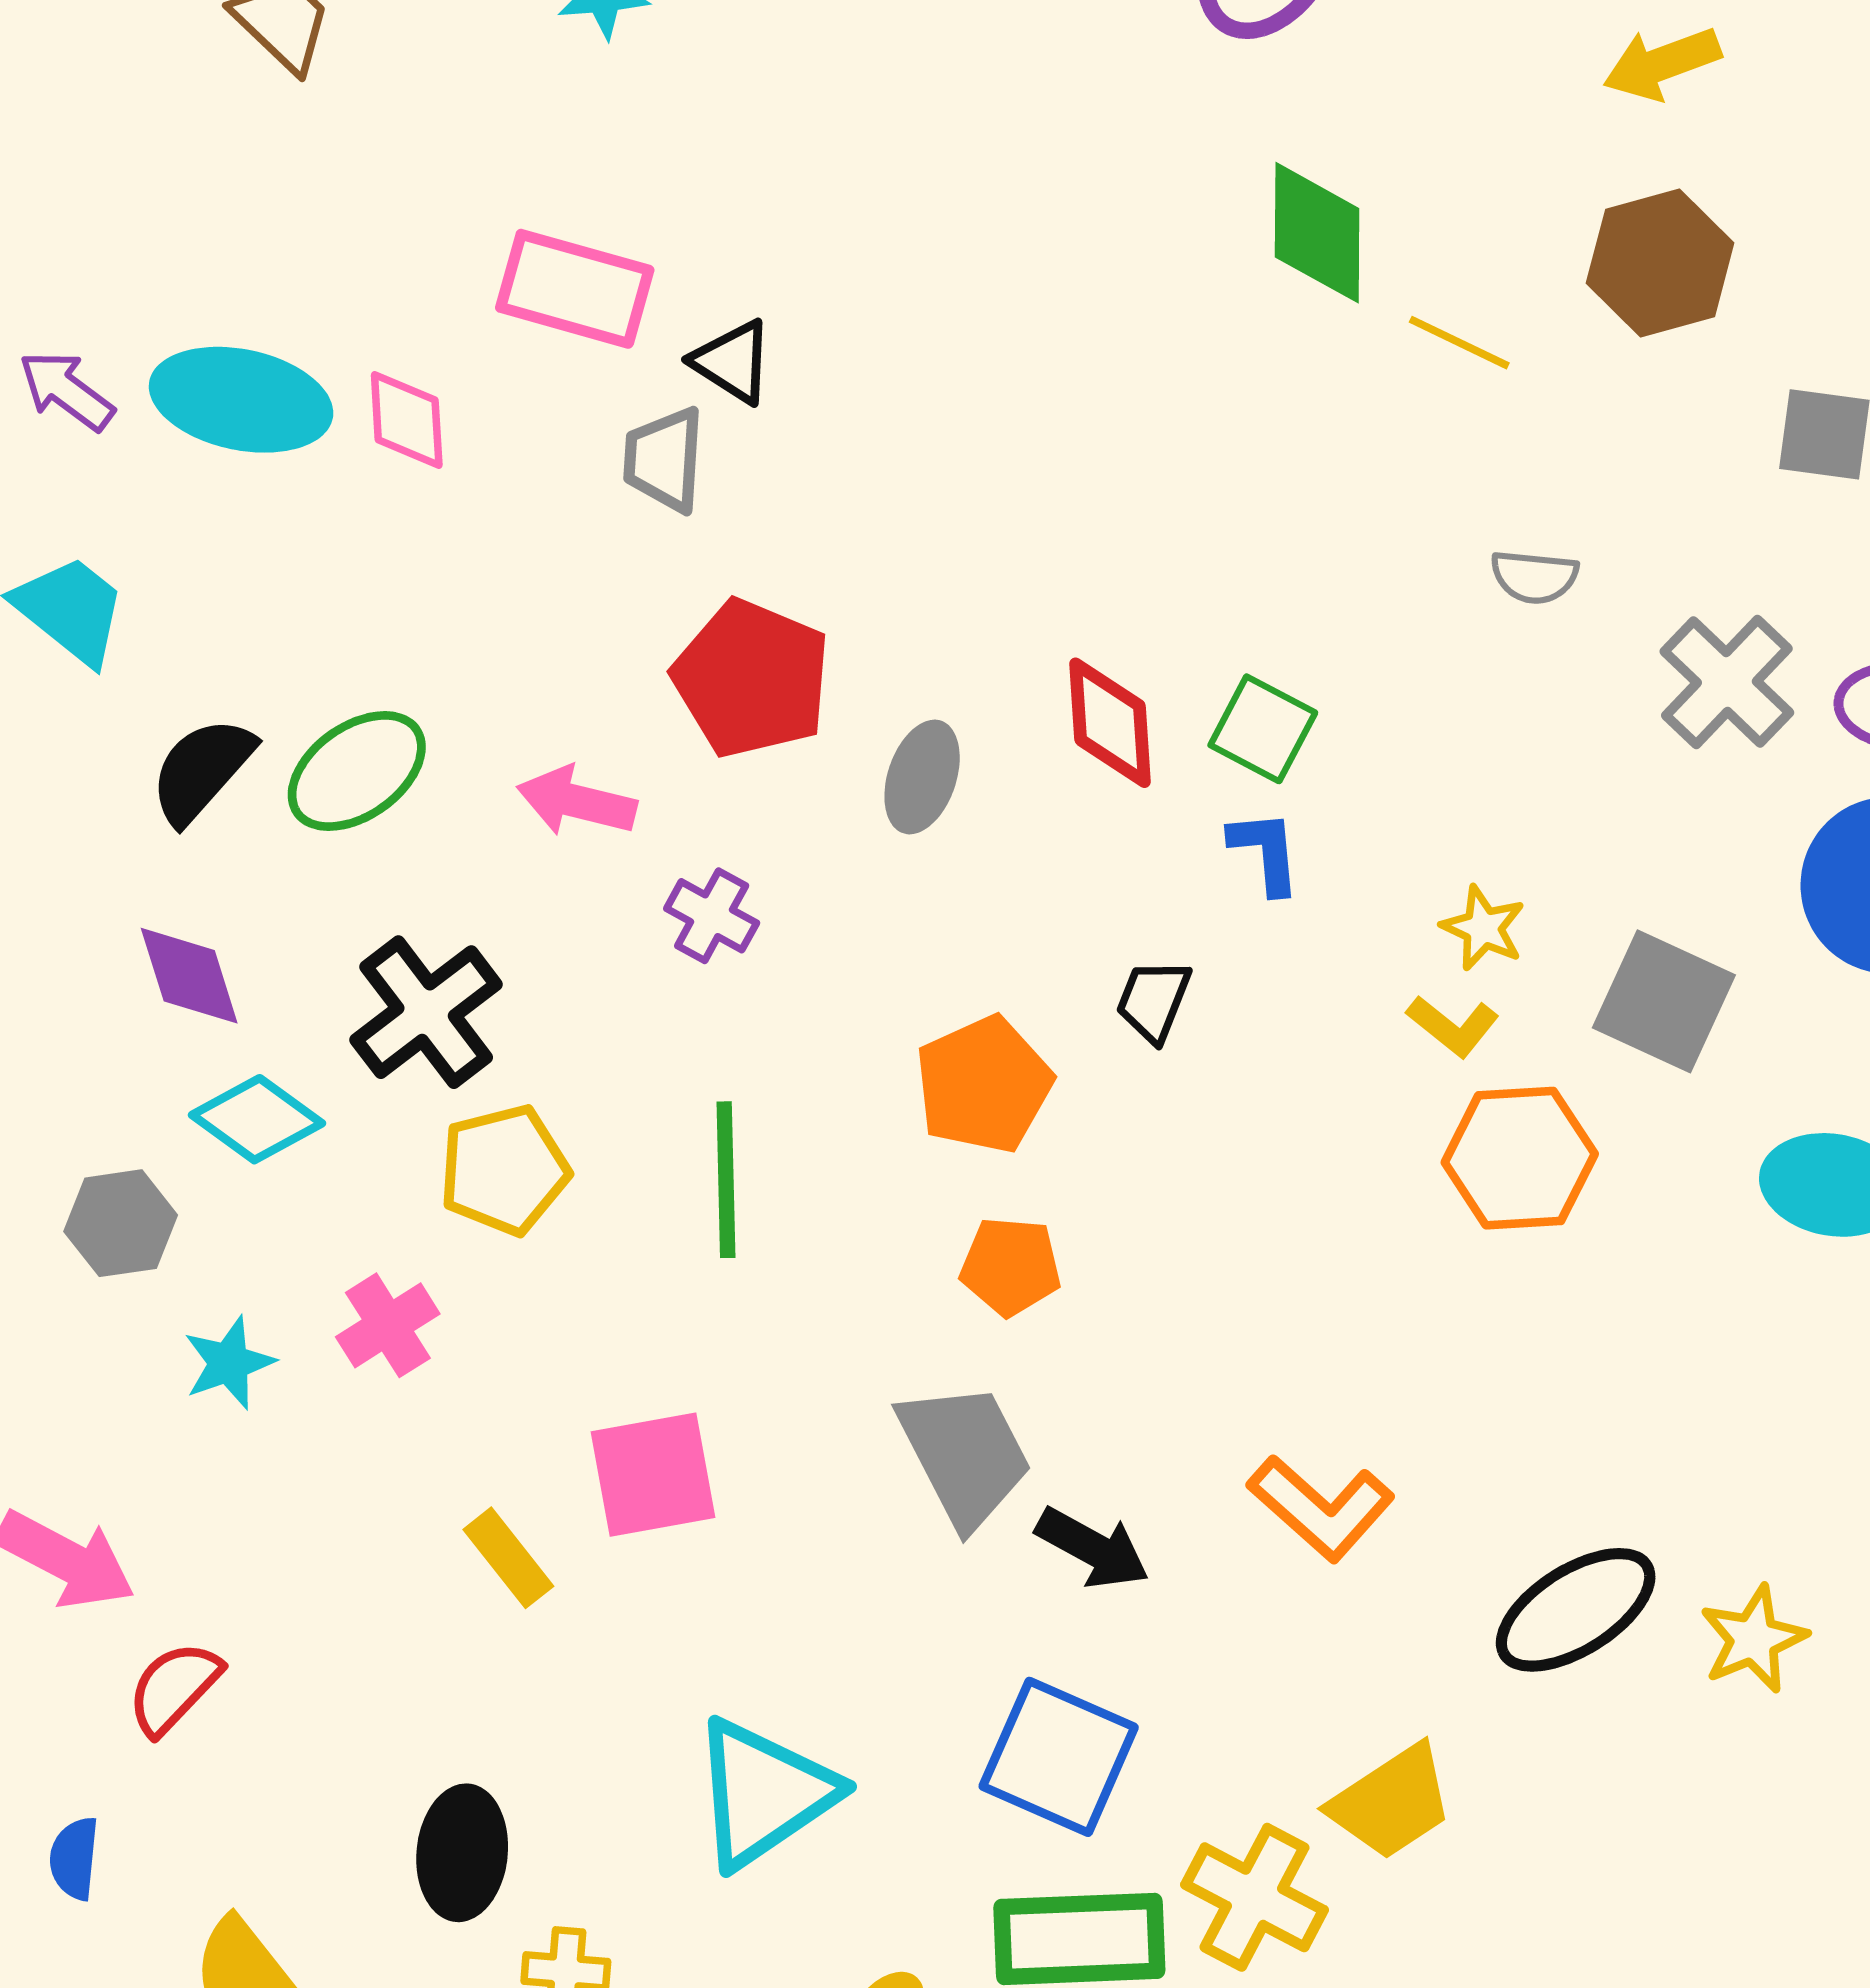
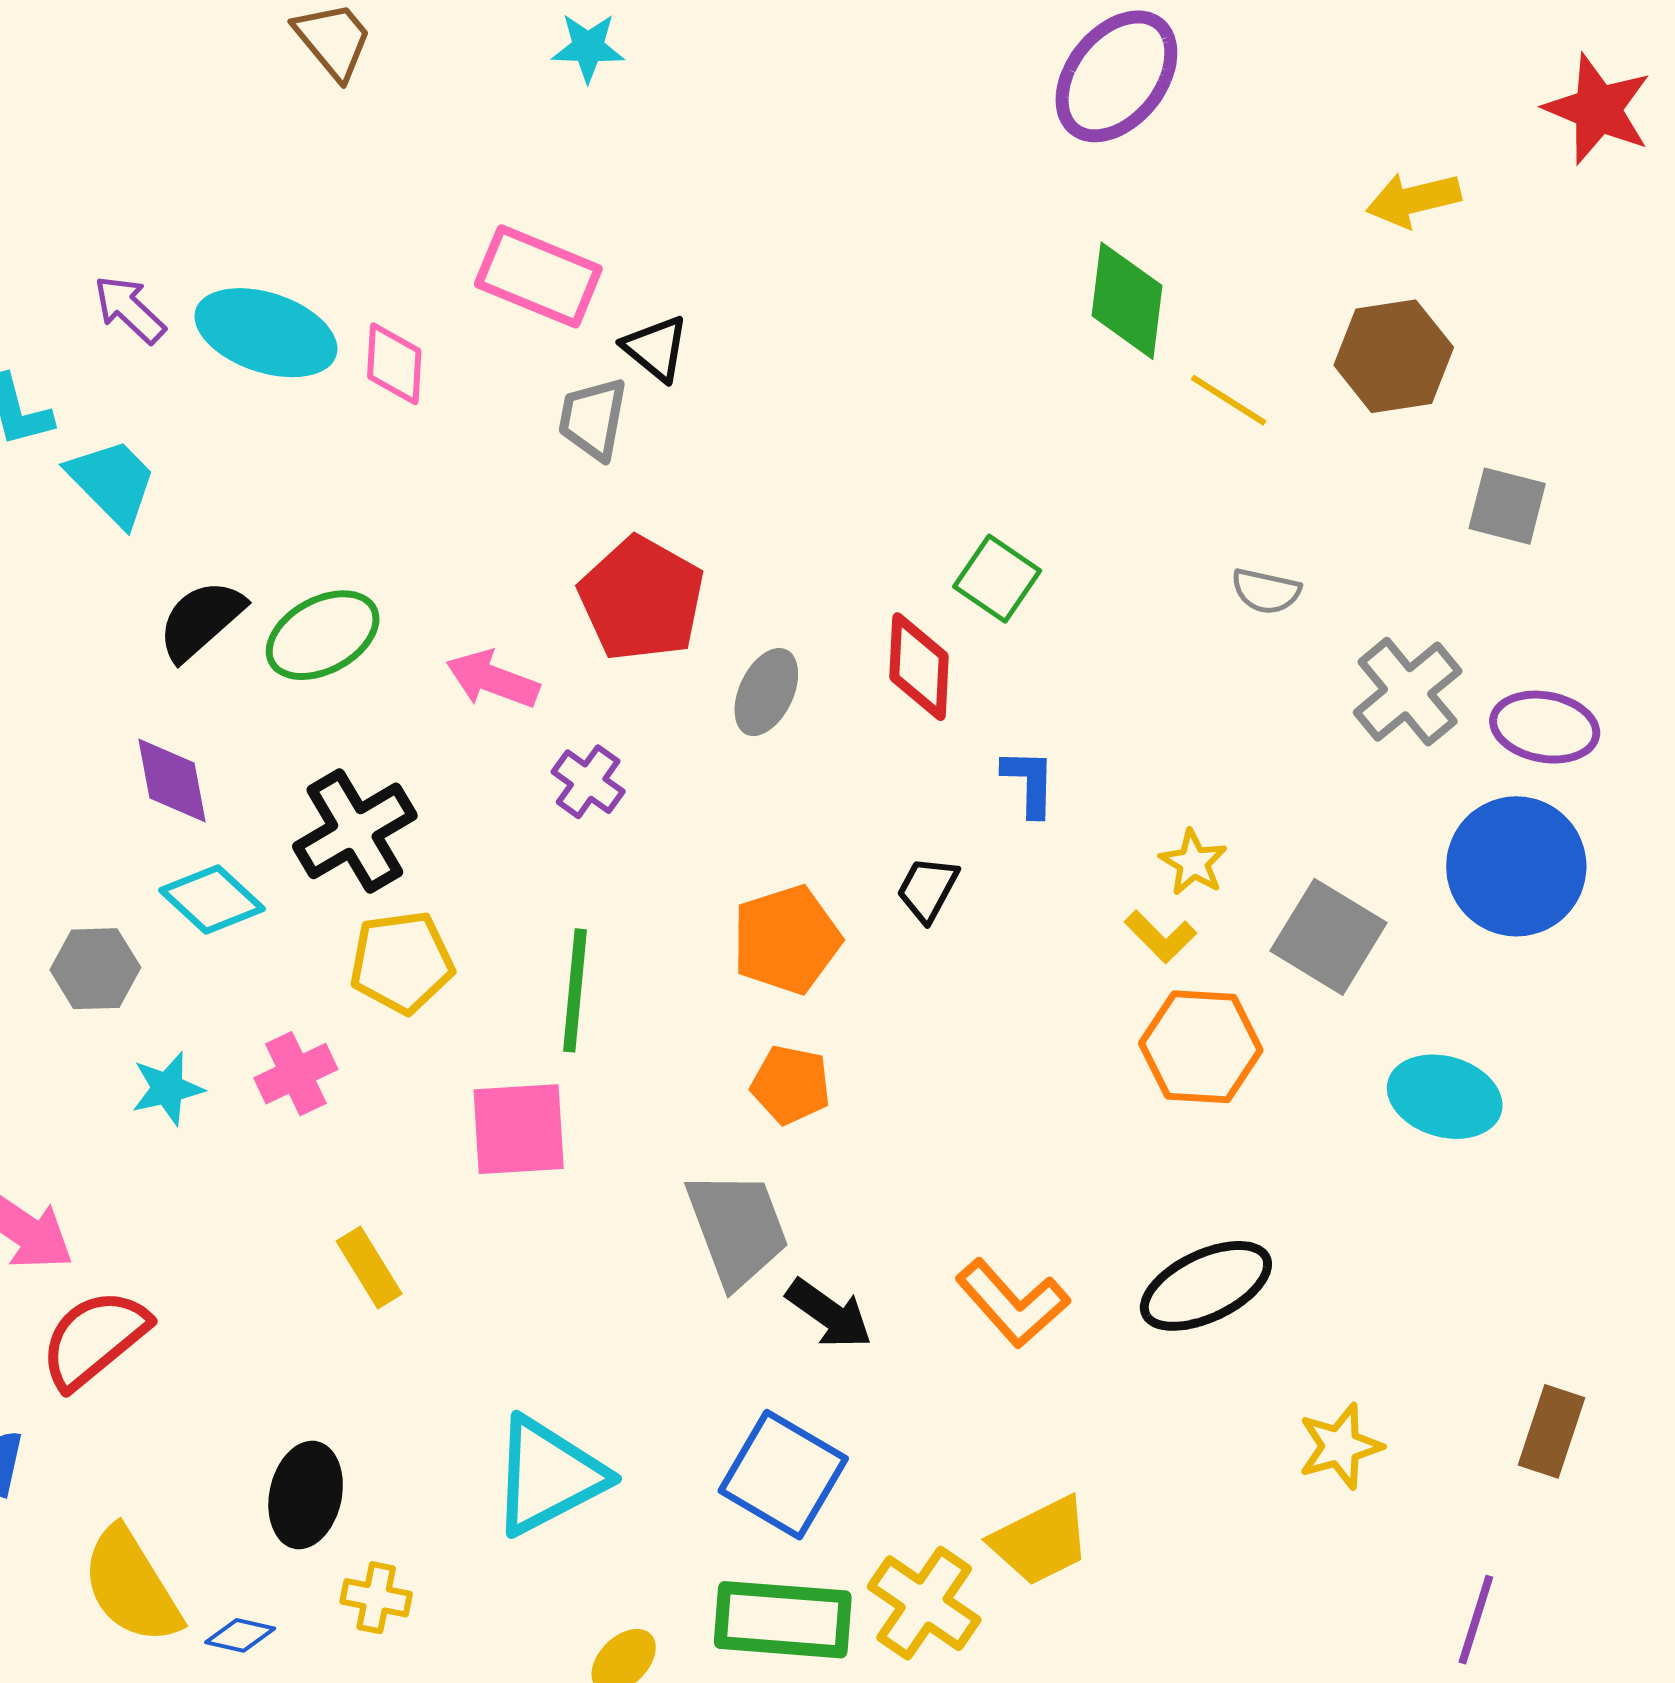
green square: (1263, 729) -> (997, 579), moved
pink square: (653, 1475) -> (519, 1129), moved
black ellipse: (1576, 1610) -> (1206, 1286), moved
red semicircle: (174, 1688) -> (94, 1339), size x1.4

